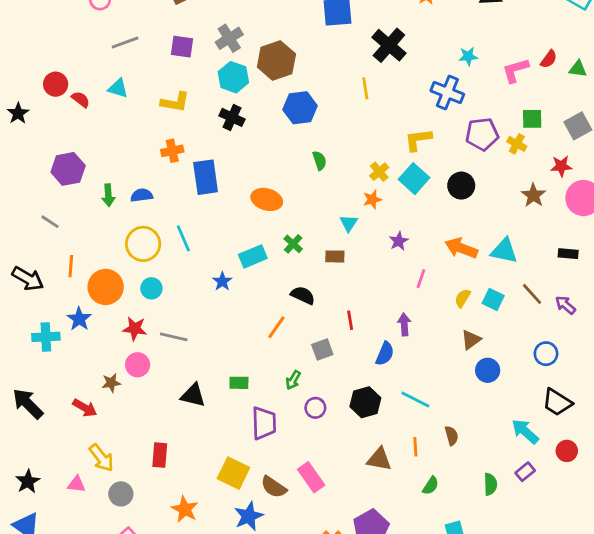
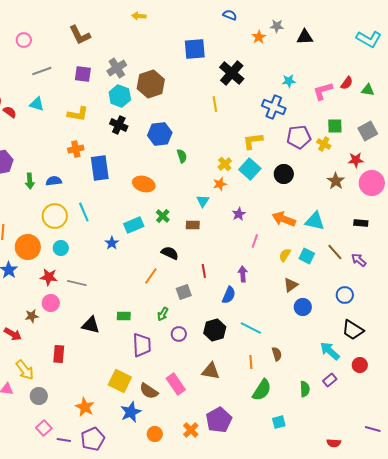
blue hexagon: (300, 108) -> (160, 134), moved
red rectangle: (160, 455) -> (59, 354), moved
brown triangle: (379, 459) -> (211, 371), moved
green semicircle: (431, 486) -> (262, 390), size x1.6

